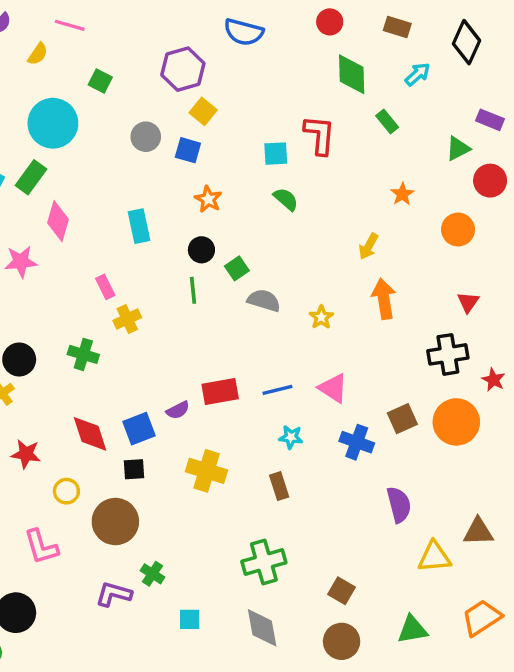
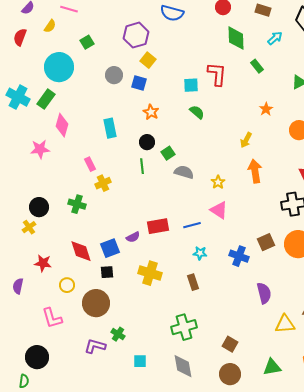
green square: (100, 81) -> (87, 42), turned 32
pink triangle: (333, 388) -> (219, 210), moved

